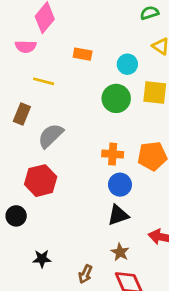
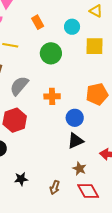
orange rectangle: (83, 54) -> (38, 22), turned 56
green circle: (116, 98) -> (51, 53), moved
orange cross: (113, 154) -> (52, 96), moved

